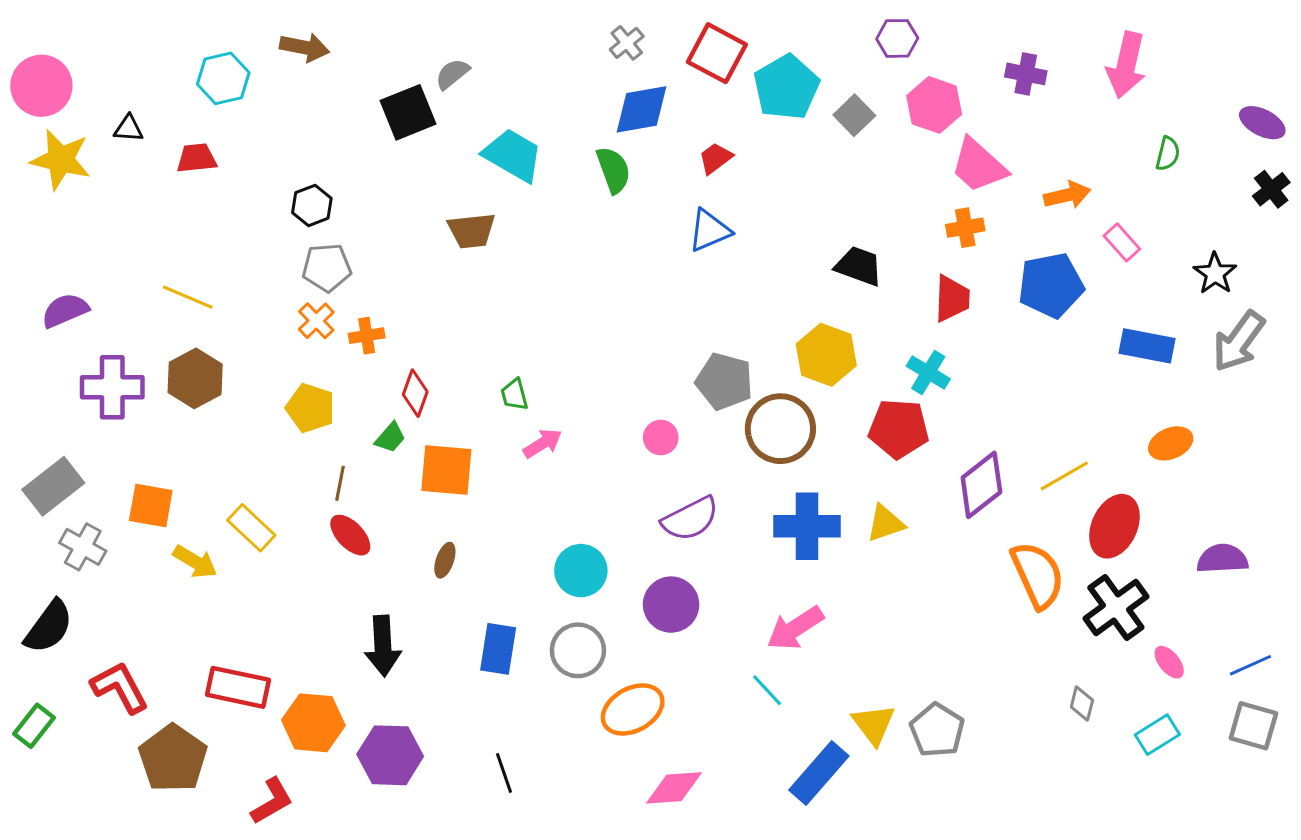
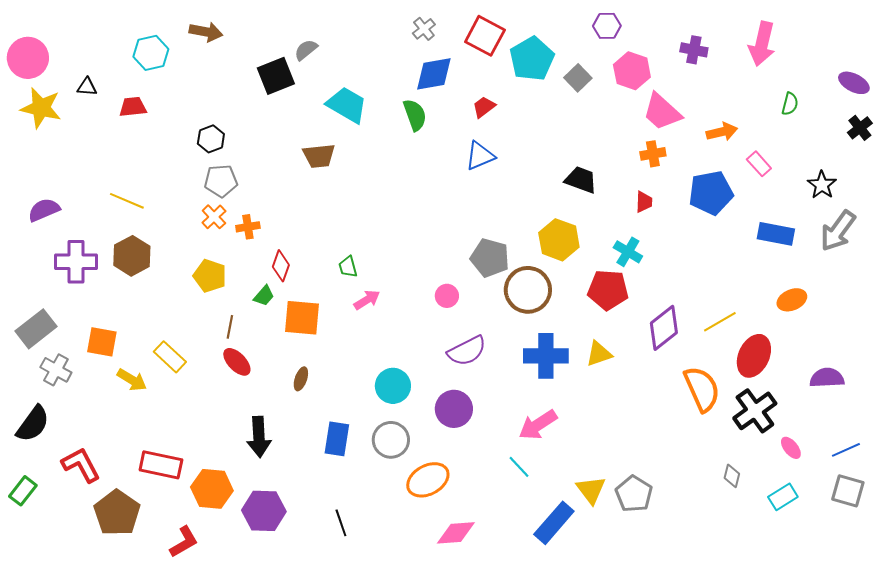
red trapezoid: (952, 299) -> (644, 202), size x0.7

